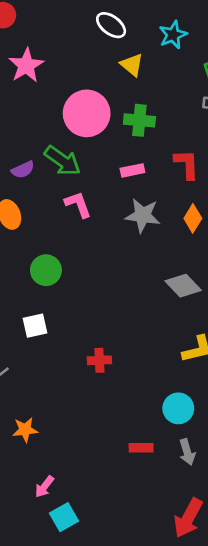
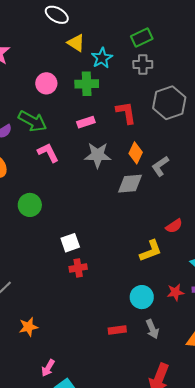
cyan star: (173, 35) -> (102, 58), moved
pink circle: (87, 113) -> (46, 83), size x0.6
gray diamond: (183, 286) -> (130, 184), moved, turned -44
white square: (35, 326) -> (70, 243), moved

